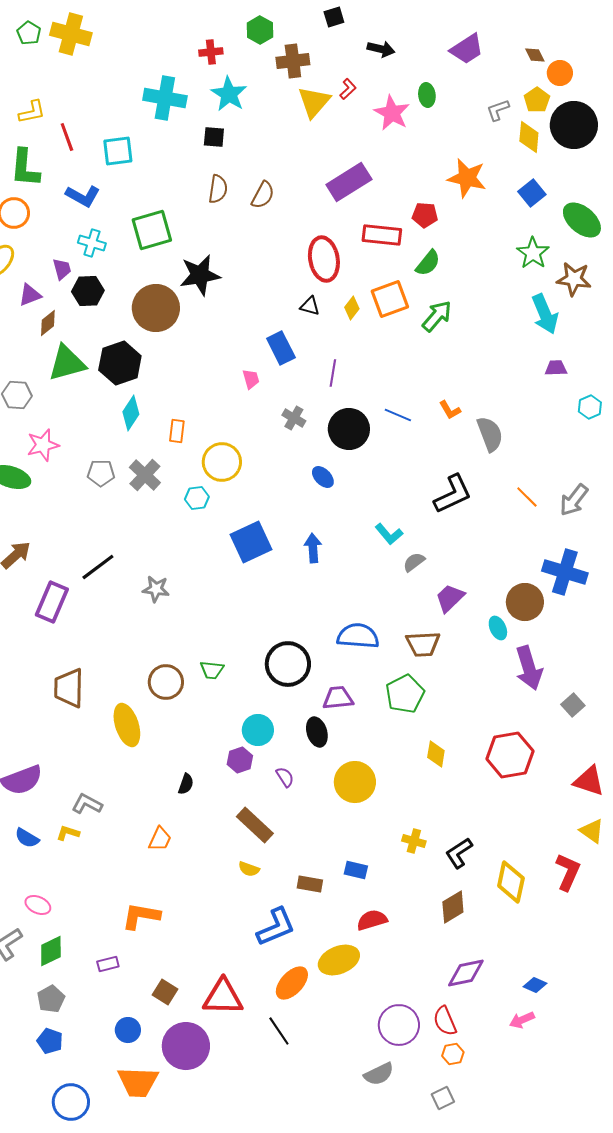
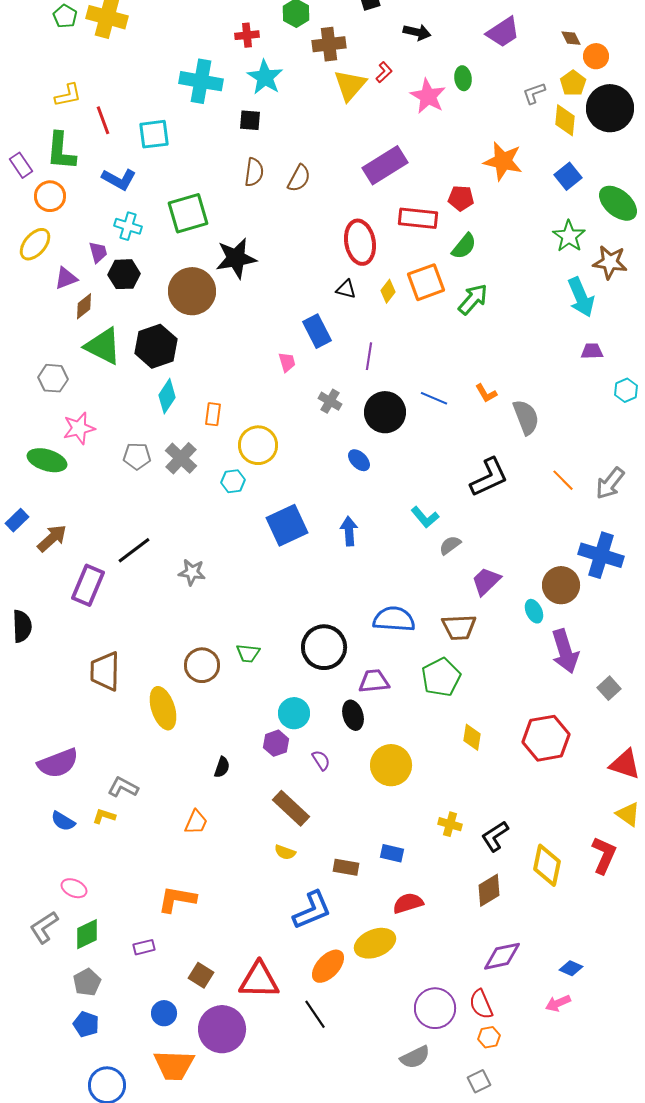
green triangle: (67, 363) -> (103, 346), turned 42

